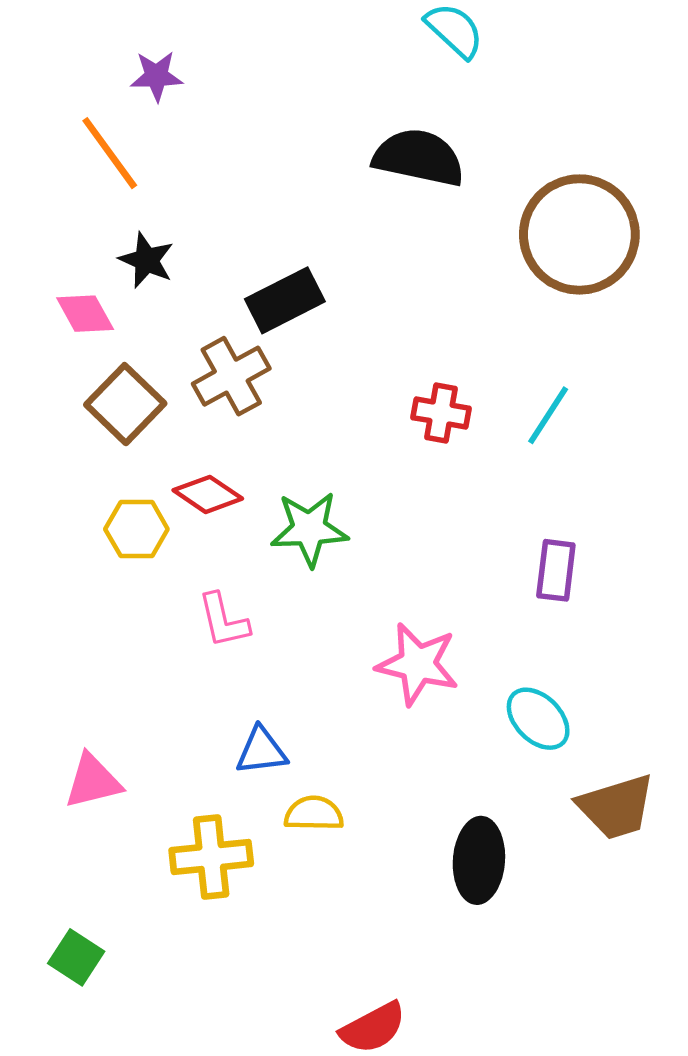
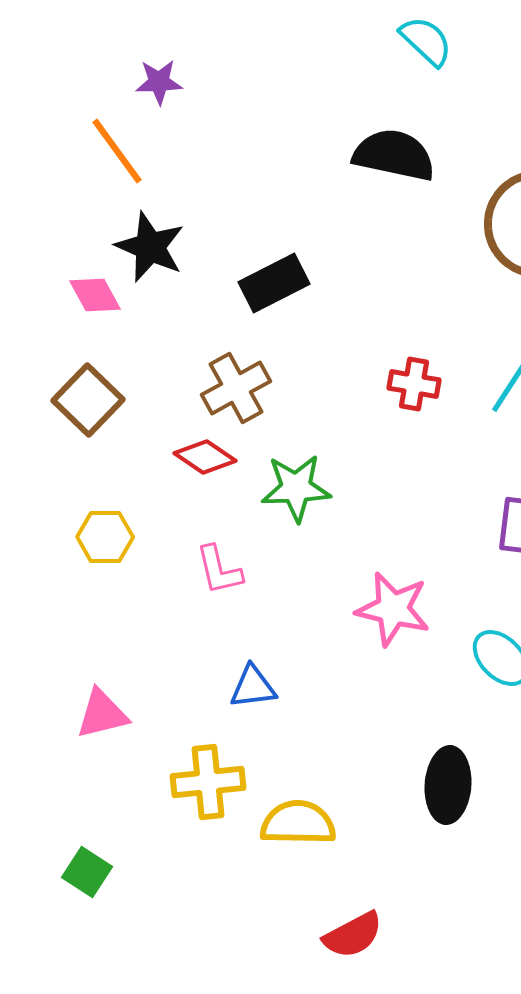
black star: (146, 260) -> (150, 247), size x1.4
brown cross: (231, 376) -> (236, 388), moved
brown square: (125, 404) -> (88, 400), moved
yellow hexagon: (136, 529) -> (105, 537), moved
yellow semicircle: (314, 814) -> (298, 823), moved, size x1.4

